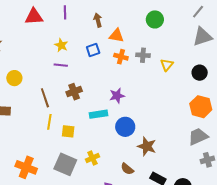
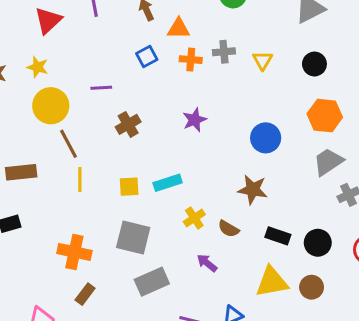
red triangle: (34, 17) -> (48, 20), turned -30
yellow star: (61, 45) -> (38, 67), moved
yellow circle: (14, 78) -> (51, 106), moved, size x1.5
brown line: (45, 98) -> (69, 144), moved
cyan rectangle: (99, 114) -> (168, 183), moved
yellow line: (49, 122) -> (80, 180), moved
blue circle: (125, 127) -> (266, 138), moved
yellow cross: (92, 158) -> (194, 218), moved

